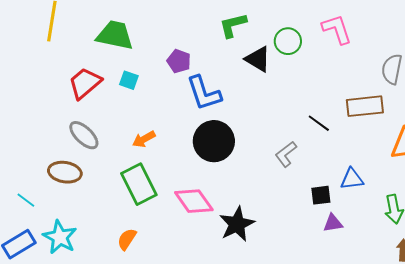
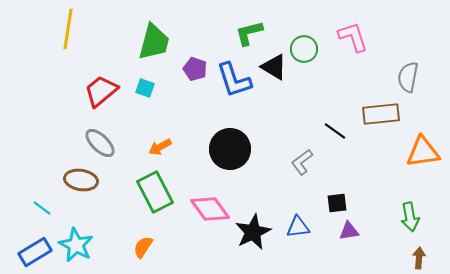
green trapezoid: (115, 35) -> (154, 42), moved, turned 93
blue L-shape: (204, 93) -> (234, 80), moved
blue triangle: (352, 179) -> (298, 227), moved

